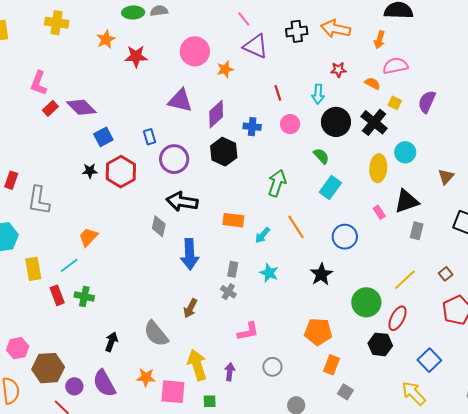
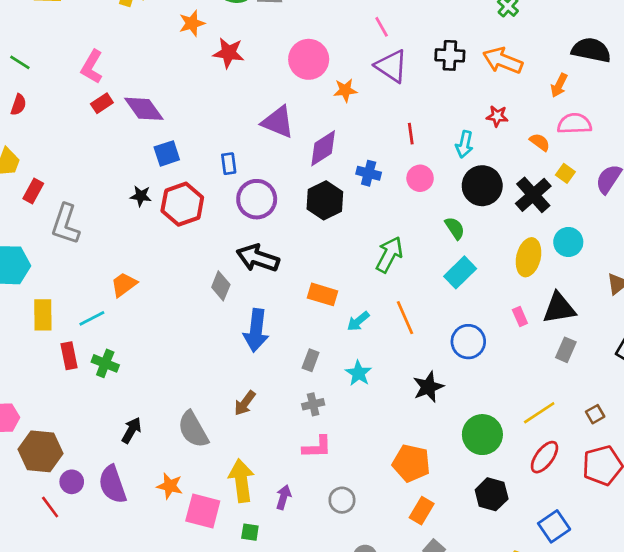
gray cross: (228, 292) -> (313, 404), moved, turned 35
red ellipse: (397, 318) -> (544, 457), moved

